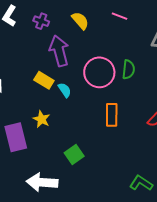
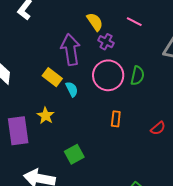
purple cross: (41, 21) -> (106, 42), moved
orange rectangle: (112, 115) -> (116, 119), size x0.7

